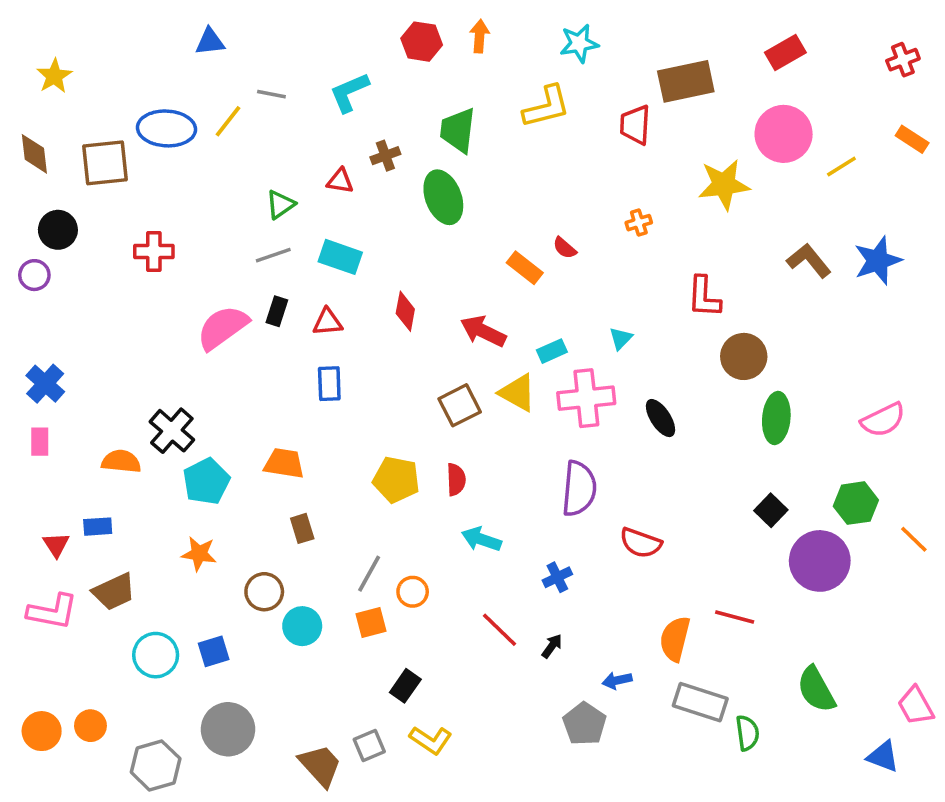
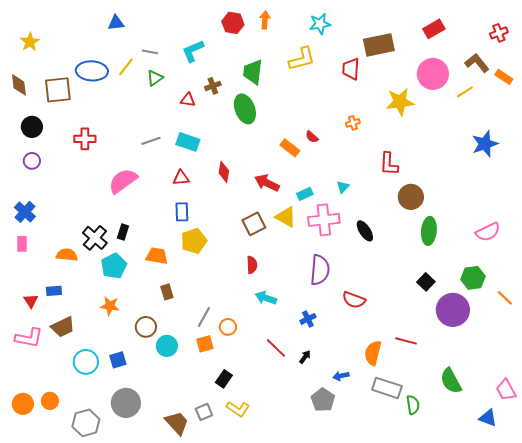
green triangle: (280, 204) -> (155, 78), moved
brown L-shape: (809, 261) -> (477, 63), moved
purple circle: (34, 275) -> (32, 161), moved
black rectangle: (277, 311) -> (123, 232), moved
yellow pentagon: (396, 480) -> (194, 241), moved, turned -30

